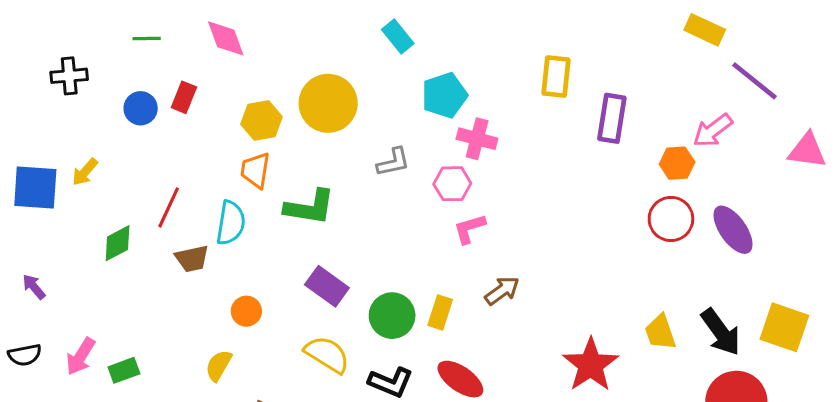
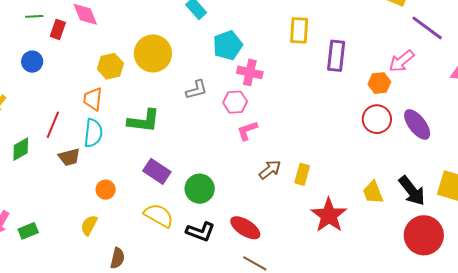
red rectangle: (184, 97) -> (58, 29), moved
orange trapezoid: (255, 170) -> (93, 99), moved
yellow rectangle: (440, 312) -> (302, 174), moved

